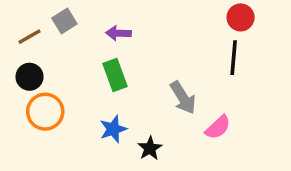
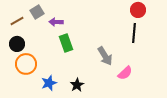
purple arrow: (118, 33) -> (56, 22), moved
blue star: (113, 129) -> (49, 83), moved
black star: (150, 148) -> (77, 85), moved

